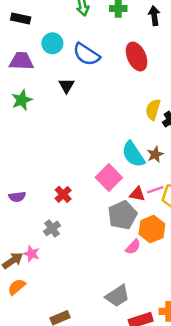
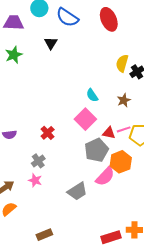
cyan semicircle: (133, 154) -> (92, 95), moved, size x0.6
pink semicircle: (133, 247) -> (105, 176), size x1.5
pink star: (32, 254) -> (35, 180), moved
gray trapezoid: (117, 296) -> (77, 191), moved

